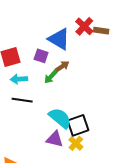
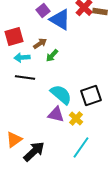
purple square: (41, 56) -> (43, 10), moved, turned 32
brown arrow: (62, 66) -> (40, 43), moved
black square: (78, 125) -> (91, 95), moved

